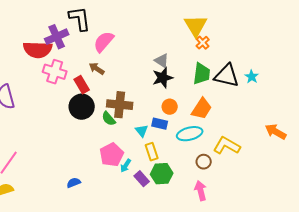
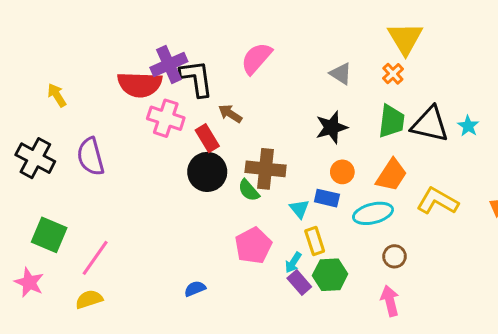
black L-shape: (80, 19) -> (196, 78), moved
yellow triangle: (196, 26) -> (405, 38), moved
pink semicircle: (104, 42) -> (256, 58), moved
gray triangle: (162, 61) -> (341, 74), moved
yellow L-shape: (227, 146) -> (437, 201), moved
cyan arrow: (126, 166) -> (293, 262), moved

